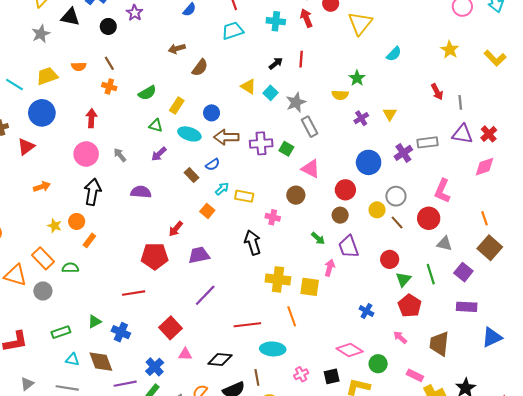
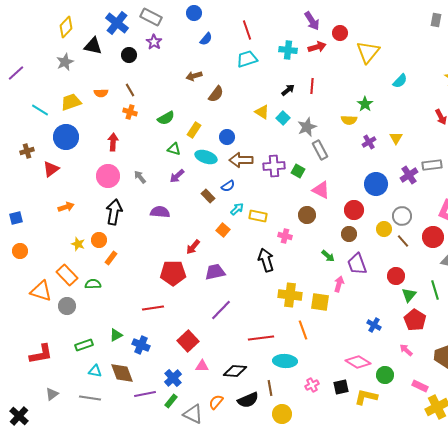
red arrow: (306, 18) -> (317, 47), turned 96

